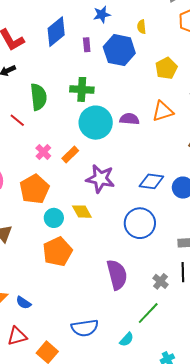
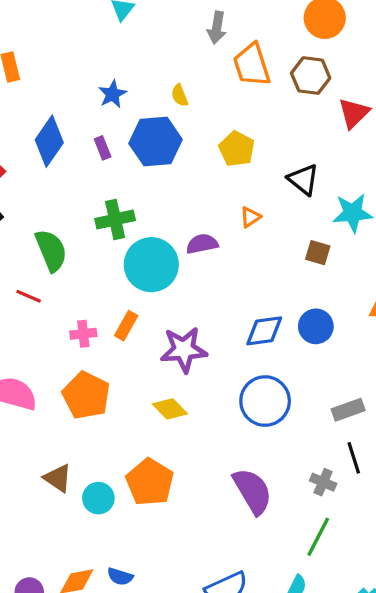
orange triangle: (163, 111) -> (250, 217), size x0.6
pink cross: (43, 152) -> (83, 334), turned -35
cyan circle: (54, 218) -> (98, 498), moved

